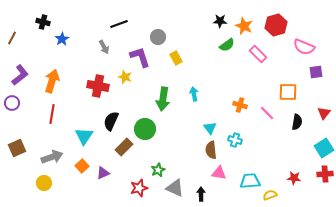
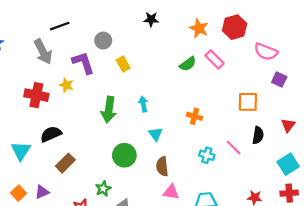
black star: (220, 21) -> (151, 19), moved
green semicircle: (227, 45) -> (188, 64), moved
gray arrow: (104, 47) -> (43, 52), size x1.6
purple square: (316, 72) -> (279, 80), turned 32
pink line: (267, 113) -> (233, 147), moved
black semicircle: (111, 121) -> (51, 134), turned 42
cyan triangle: (210, 128) -> (156, 134), moved
green circle: (145, 129) -> (124, 155), moved
cyan cross: (235, 140) -> (207, 155), moved
orange square: (82, 166) -> (19, 193), moved

